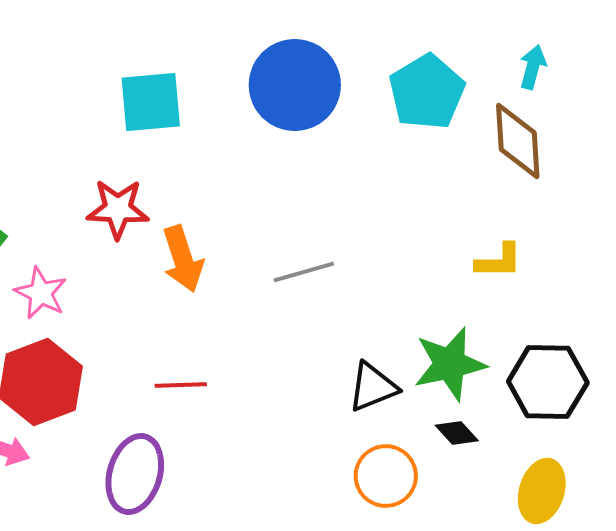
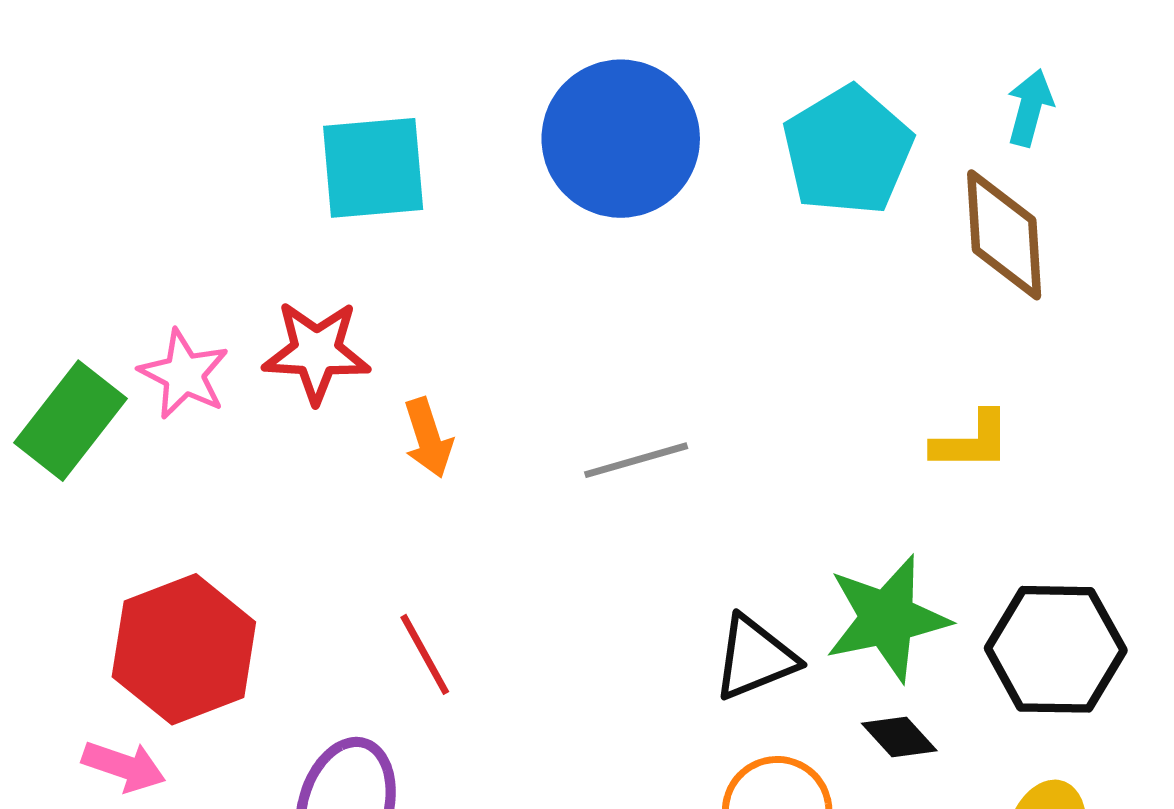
orange arrow: (183, 259) -> (428, 438), size x0.7
pink star: (41, 293) -> (184, 374), moved
red line: (181, 385) -> (425, 654), turned 63

